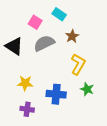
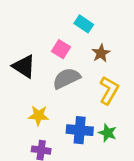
pink square: (35, 22) -> (61, 49), moved
gray semicircle: (44, 43) -> (66, 78), moved
green star: (87, 89) -> (108, 133), moved

